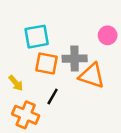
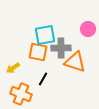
cyan square: (37, 37) -> (45, 35), moved
yellow arrow: (16, 83) -> (13, 68), turned 96

